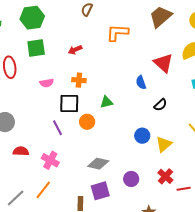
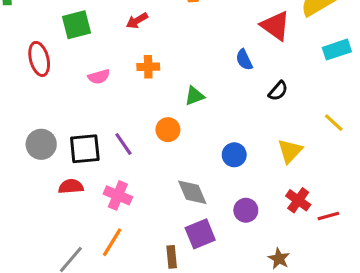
black square: (69, 103) -> (85, 149), moved
blue circle: (142, 136) -> (234, 155), moved
gray diamond: (98, 164) -> (192, 192), turned 60

